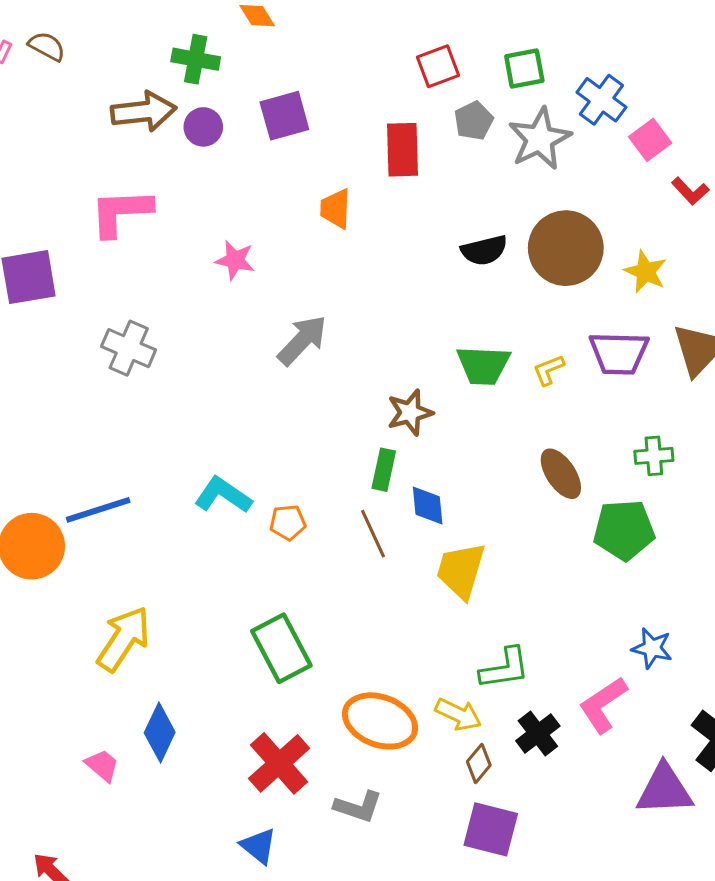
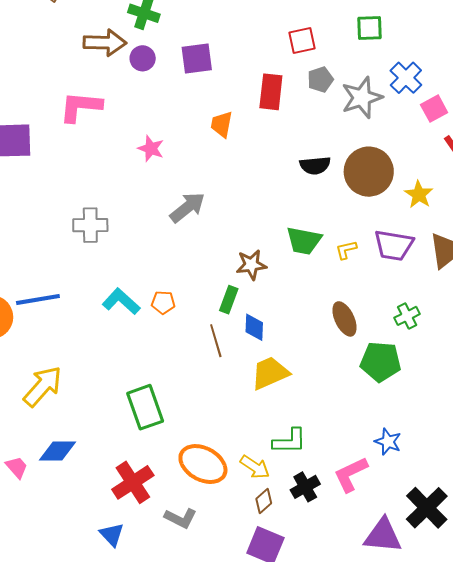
green square: (524, 68) -> (370, 28), moved
gray cross: (129, 348) -> (90, 225), moved, turned -32
green cross: (654, 456) -> (407, 316), turned -30
orange pentagon: (288, 522) -> (163, 302), moved
yellow trapezoid: (461, 571) -> (270, 373), turned 42
blue diamond: (160, 732) -> (58, 451), turned 57

